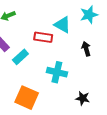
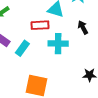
cyan cross: (57, 72) -> (58, 44), moved

